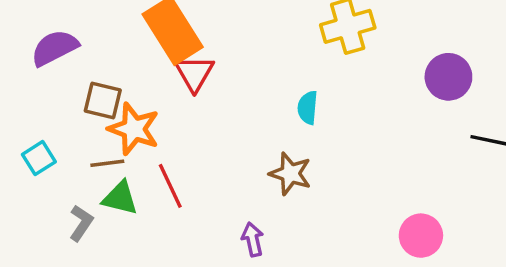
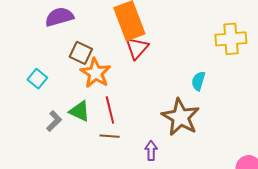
cyan square: (39, 158) -> (37, 79), turned -30
brown line: (107, 163) -> (110, 136), moved
brown star: (290, 174) -> (181, 117), size x1.5

